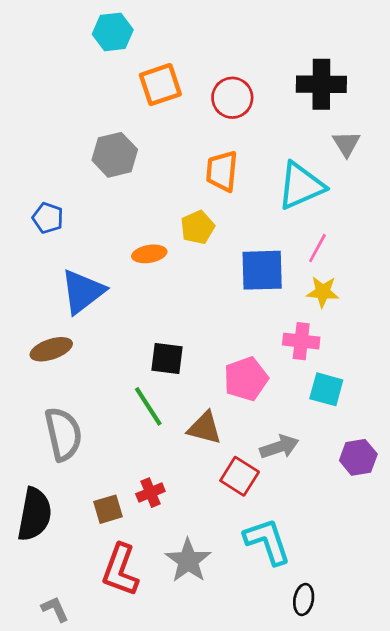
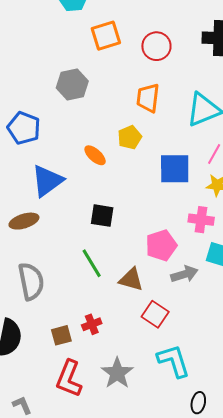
blue pentagon: (48, 218) -> (24, 128), size x1.5
orange ellipse: (149, 254) -> (95, 155), turned 50
black square: (167, 359) -> (102, 216), moved
gray arrow: (279, 447) -> (184, 274), moved

